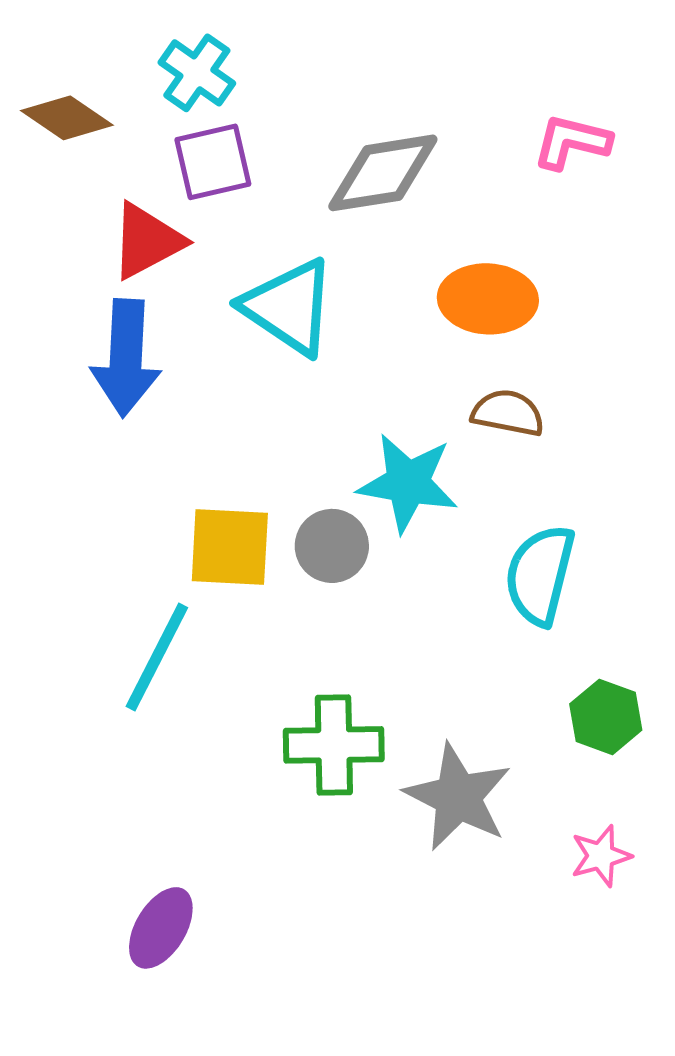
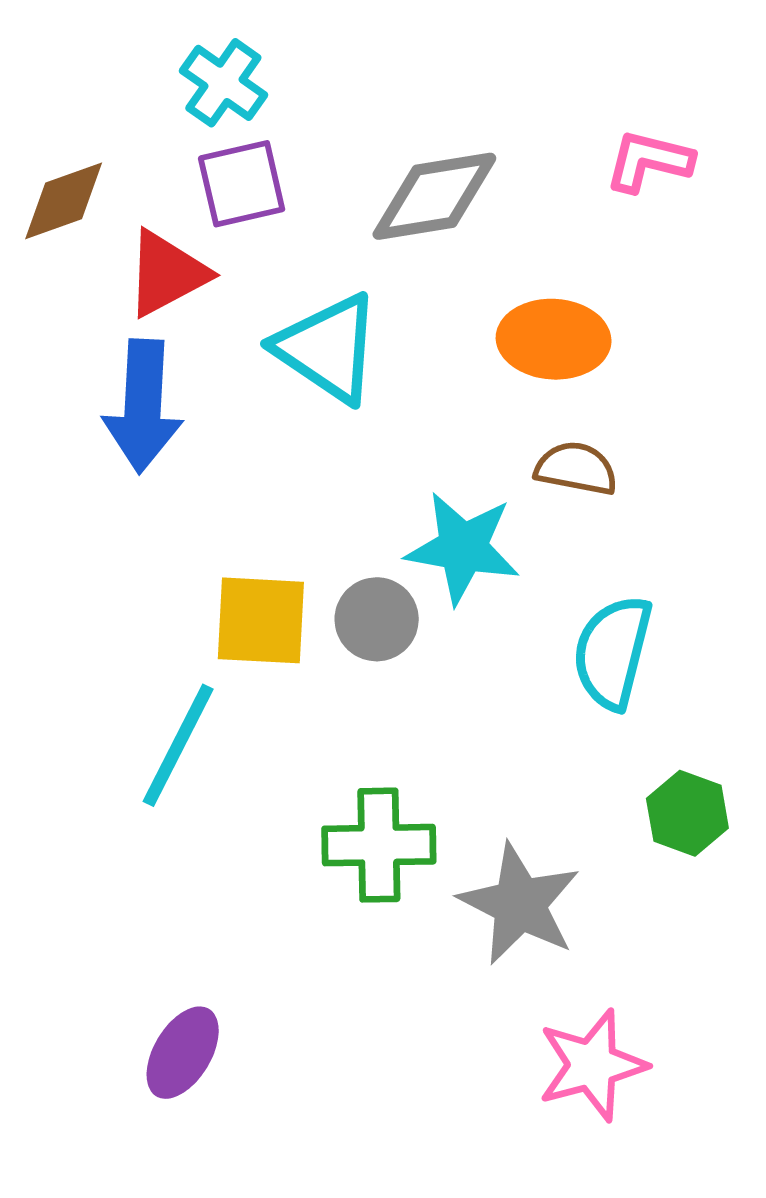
brown diamond: (67, 118) -> (64, 201), moved, turned -54
pink star: (601, 856) -> (592, 1065), moved, size x1.6

